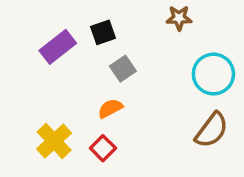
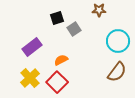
purple rectangle: (58, 47) -> (32, 47), moved
gray square: (123, 69) -> (74, 29), moved
red square: (103, 148) -> (57, 82), size x1.5

